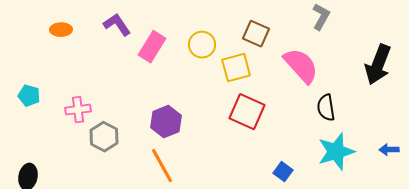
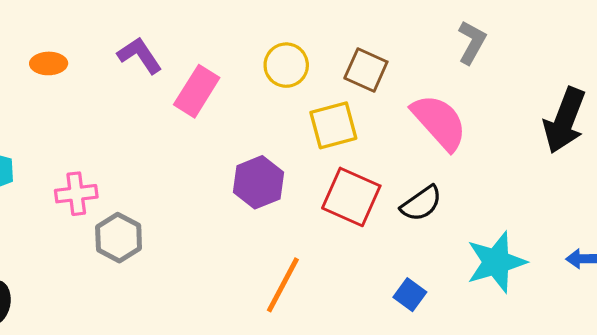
yellow circle: (202, 45) -> (286, 65), moved
black semicircle: (326, 108) -> (421, 203), moved, turned -116
purple hexagon: (166, 122) -> (259, 182), moved
orange line: (162, 166) -> (283, 285), moved, turned 57

